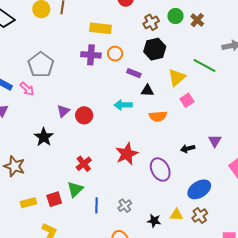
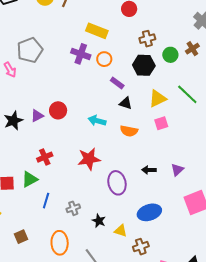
green circle: (175, 16) -> (170, 55), moved
cyan arrow: (123, 105) -> (97, 121), moved
purple triangle: (63, 111) -> (37, 116), moved
brown cross: (200, 216) -> (141, 247), moved
black star: (154, 221) -> (99, 221), moved

